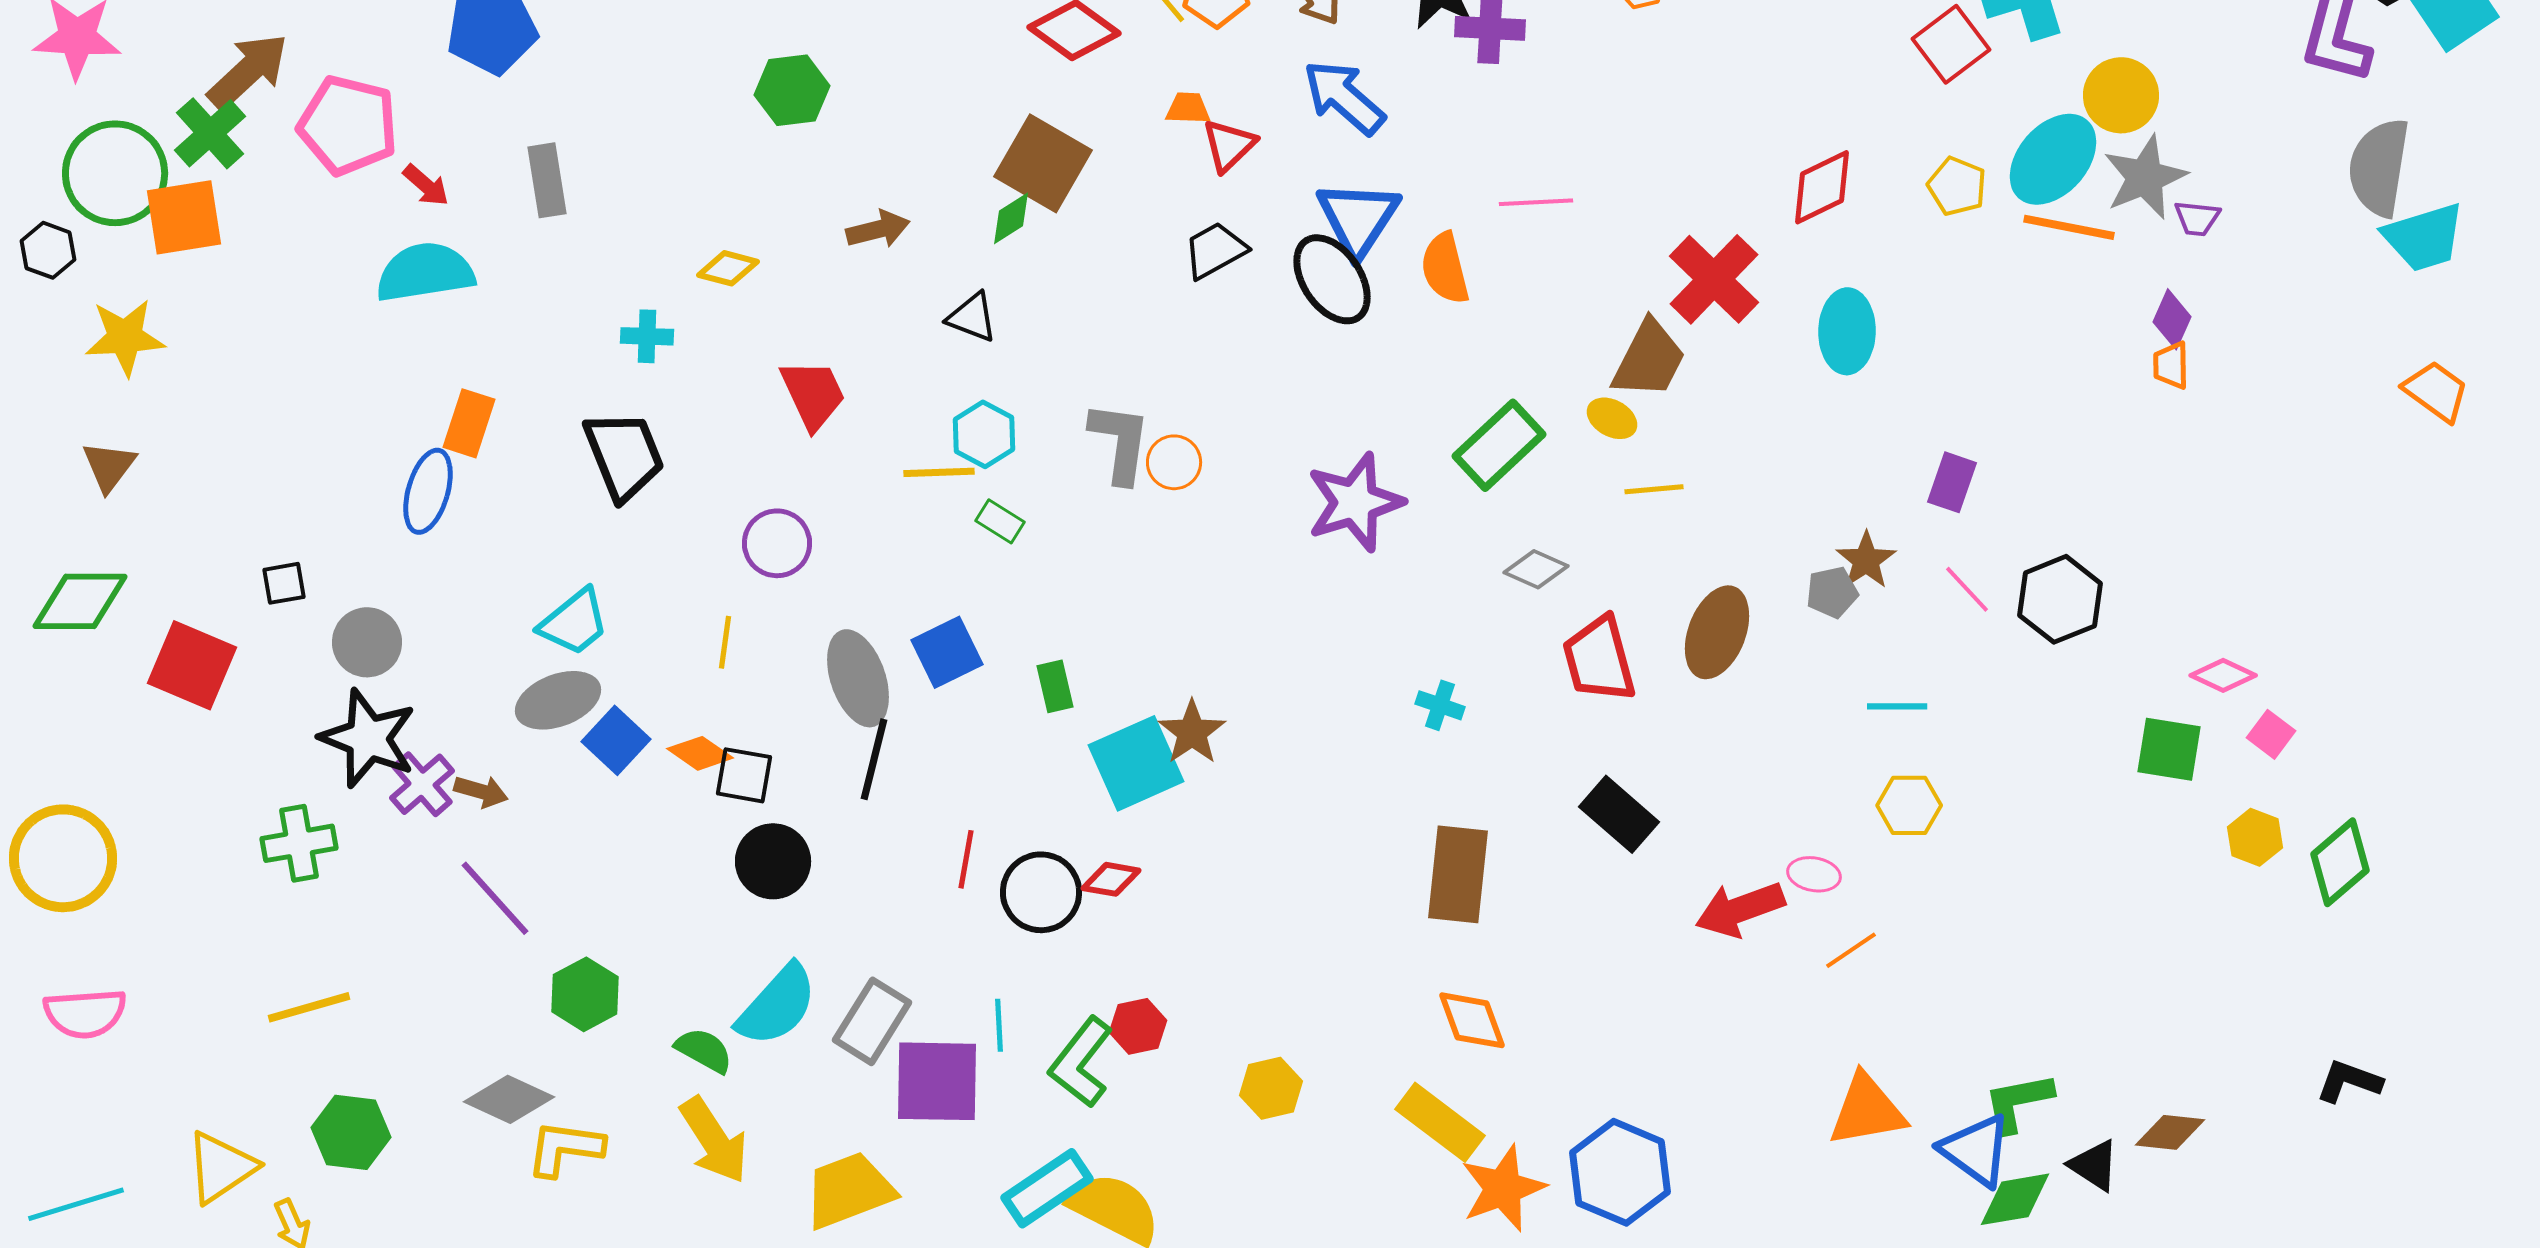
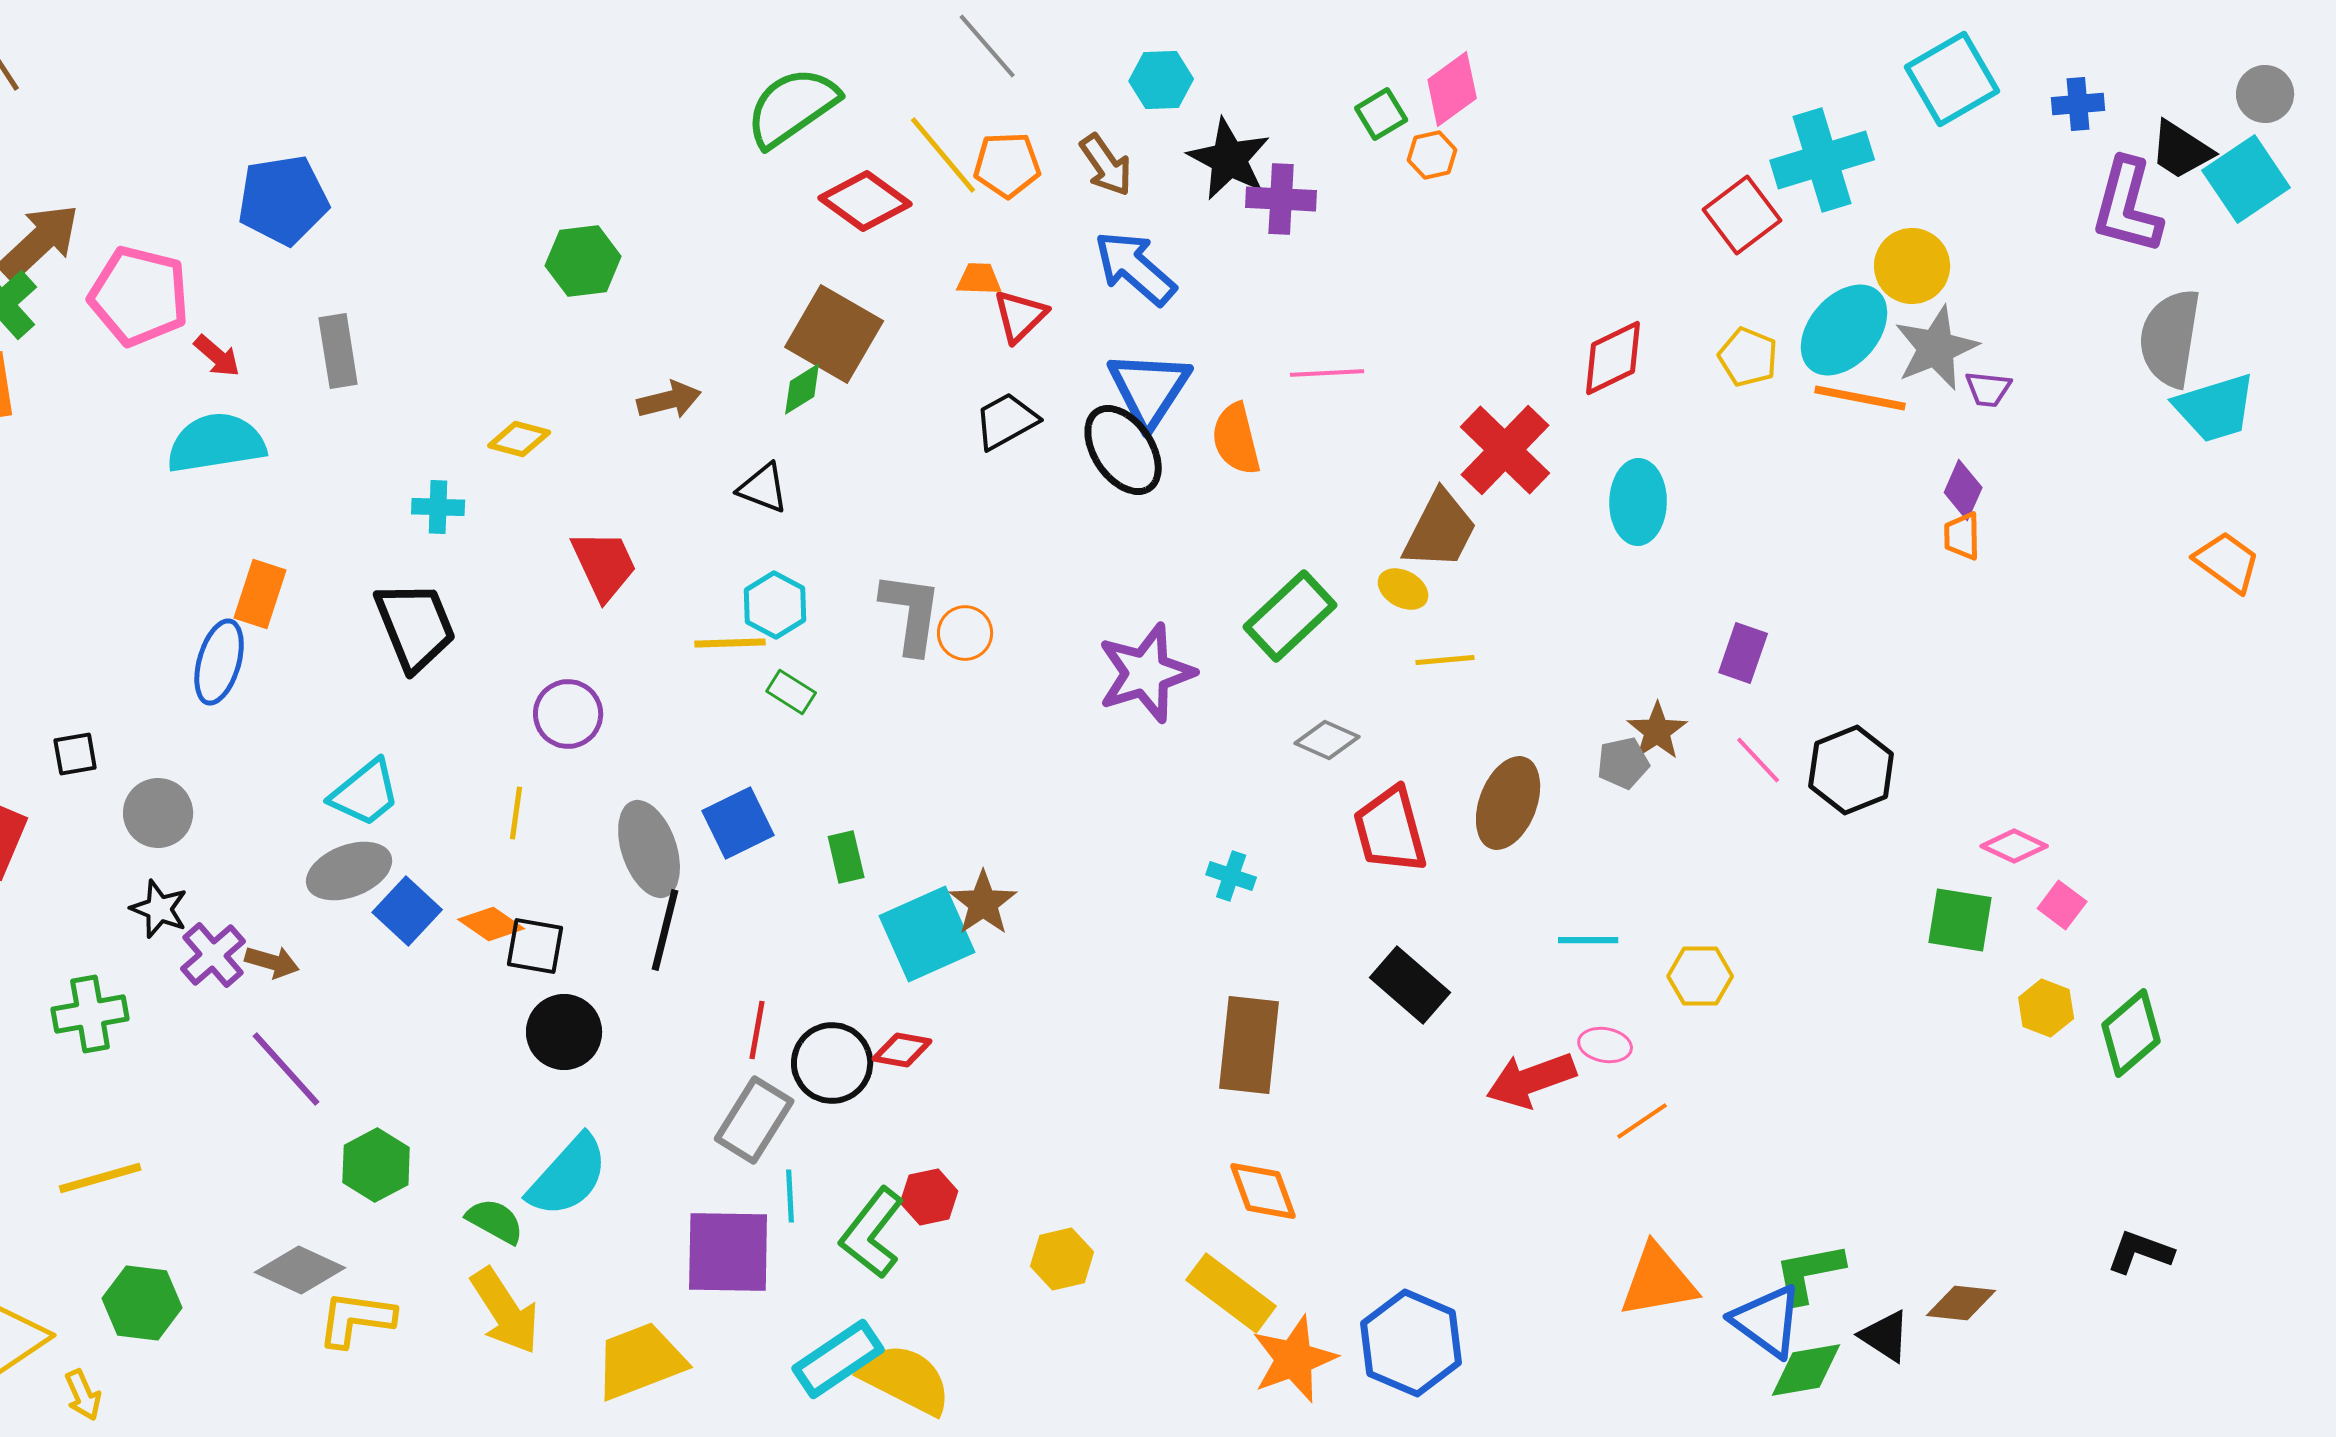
cyan line: (1897, 706) -> (1588, 940), moved
black star: (368, 738) -> (159, 909), size x0.6
gray rectangle: (872, 1021) -> (754, 1120), moved

